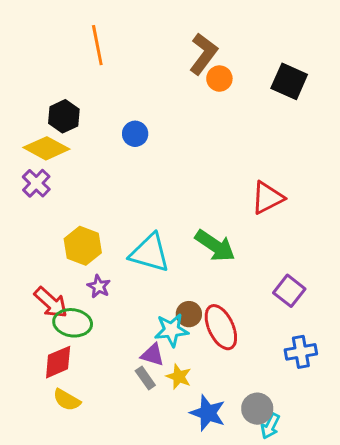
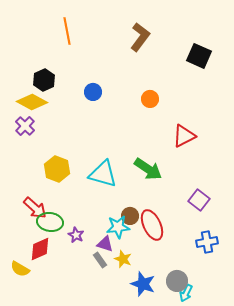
orange circle: (219, 79) -> (150, 99), moved
purple star: (99, 286) -> (76, 235), moved
yellow semicircle: (67, 400) -> (20, 269), moved

